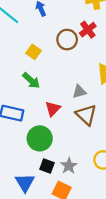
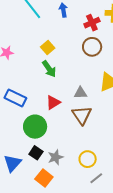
red cross: (88, 30) -> (92, 23), moved
brown circle: (67, 40) -> (92, 47), moved
green arrow: (31, 80) -> (49, 69), moved

